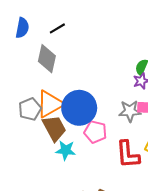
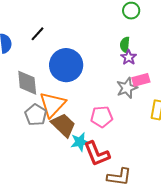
gray diamond: (47, 59) -> (27, 83), moved
blue circle: (79, 108) -> (66, 65), moved
red L-shape: (128, 154) -> (97, 154), moved

